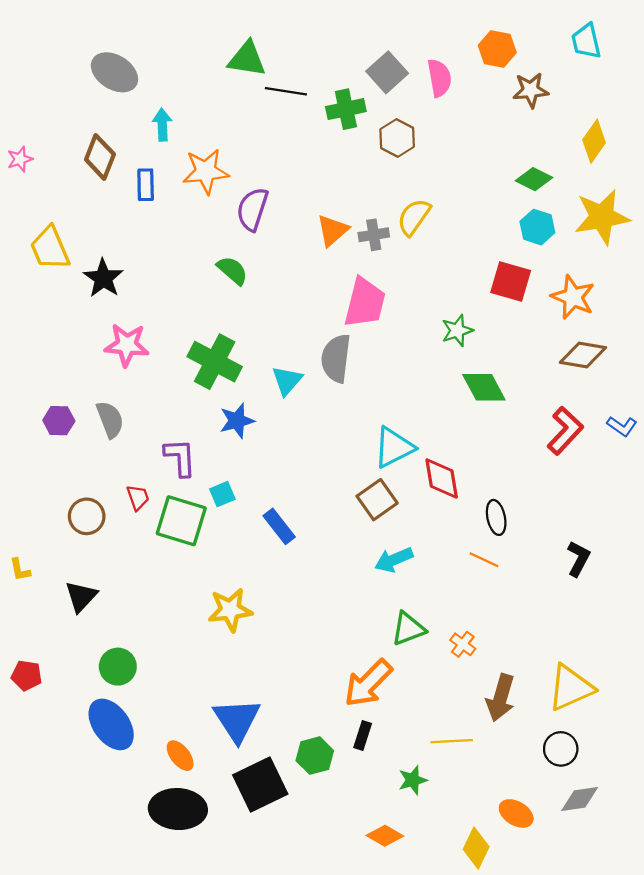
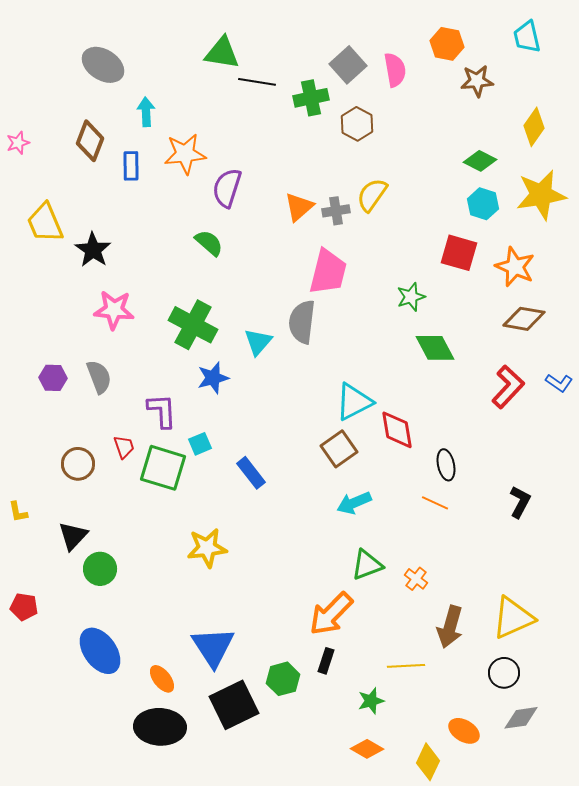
green circle: (118, 667) -> (100, 569), moved
orange diamond: (385, 836) -> (367, 749), moved

